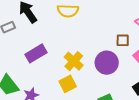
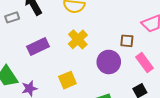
yellow cross: (74, 61) -> (78, 39), moved

